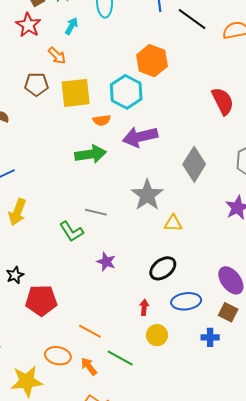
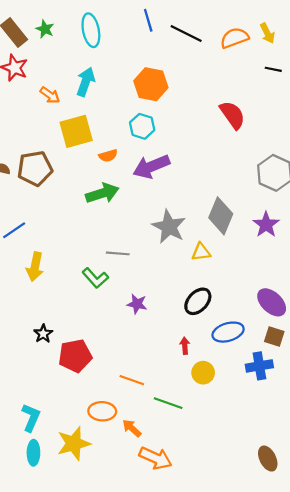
cyan arrow: (71, 26) -> (86, 82), moved, size x1.5
brown pentagon: (36, 84) -> (35, 168), moved, size x1.4
cyan hexagon: (126, 92) -> (142, 126), moved, size x0.7
gray diamond: (194, 164) -> (221, 216), moved
blue cross: (210, 337) -> (259, 366), size x1.4
orange arrow: (89, 366) -> (132, 428), moved

